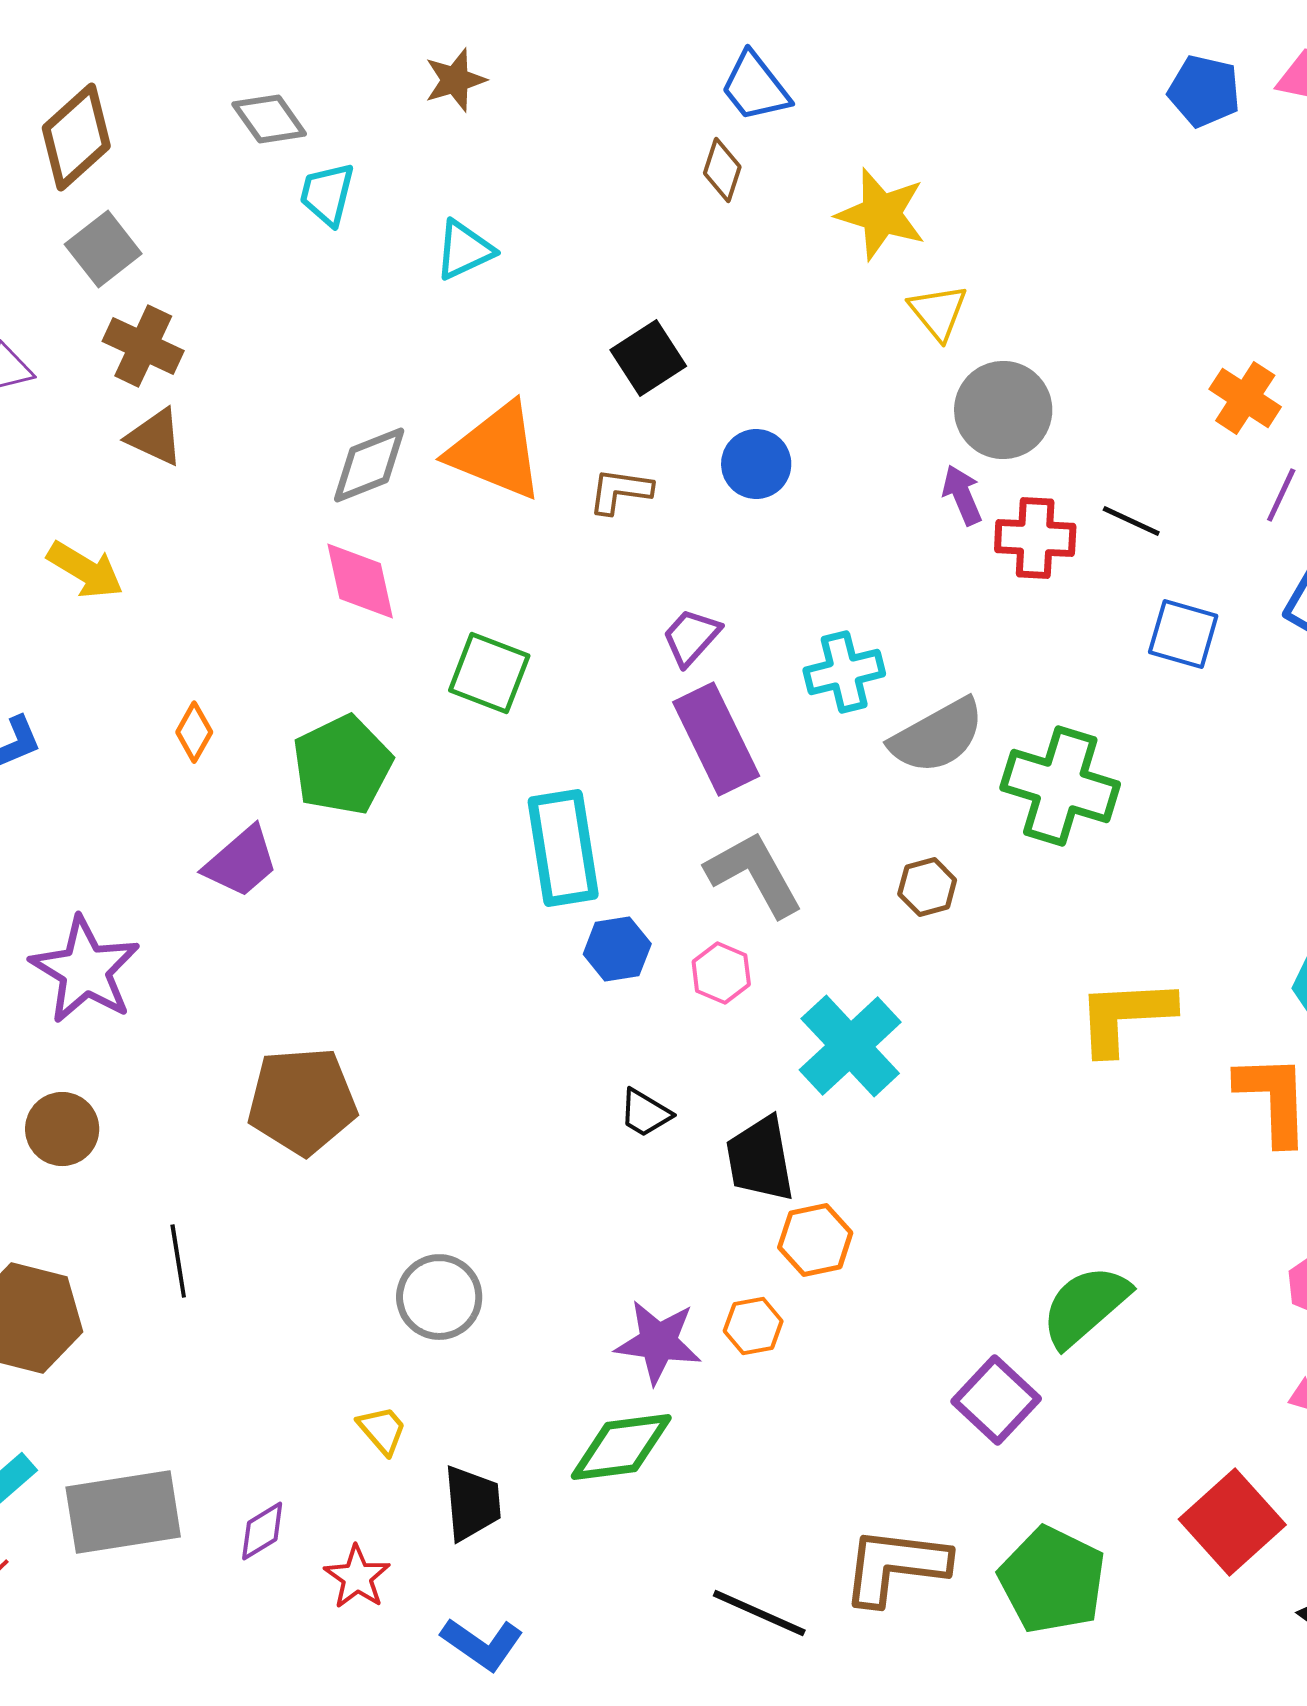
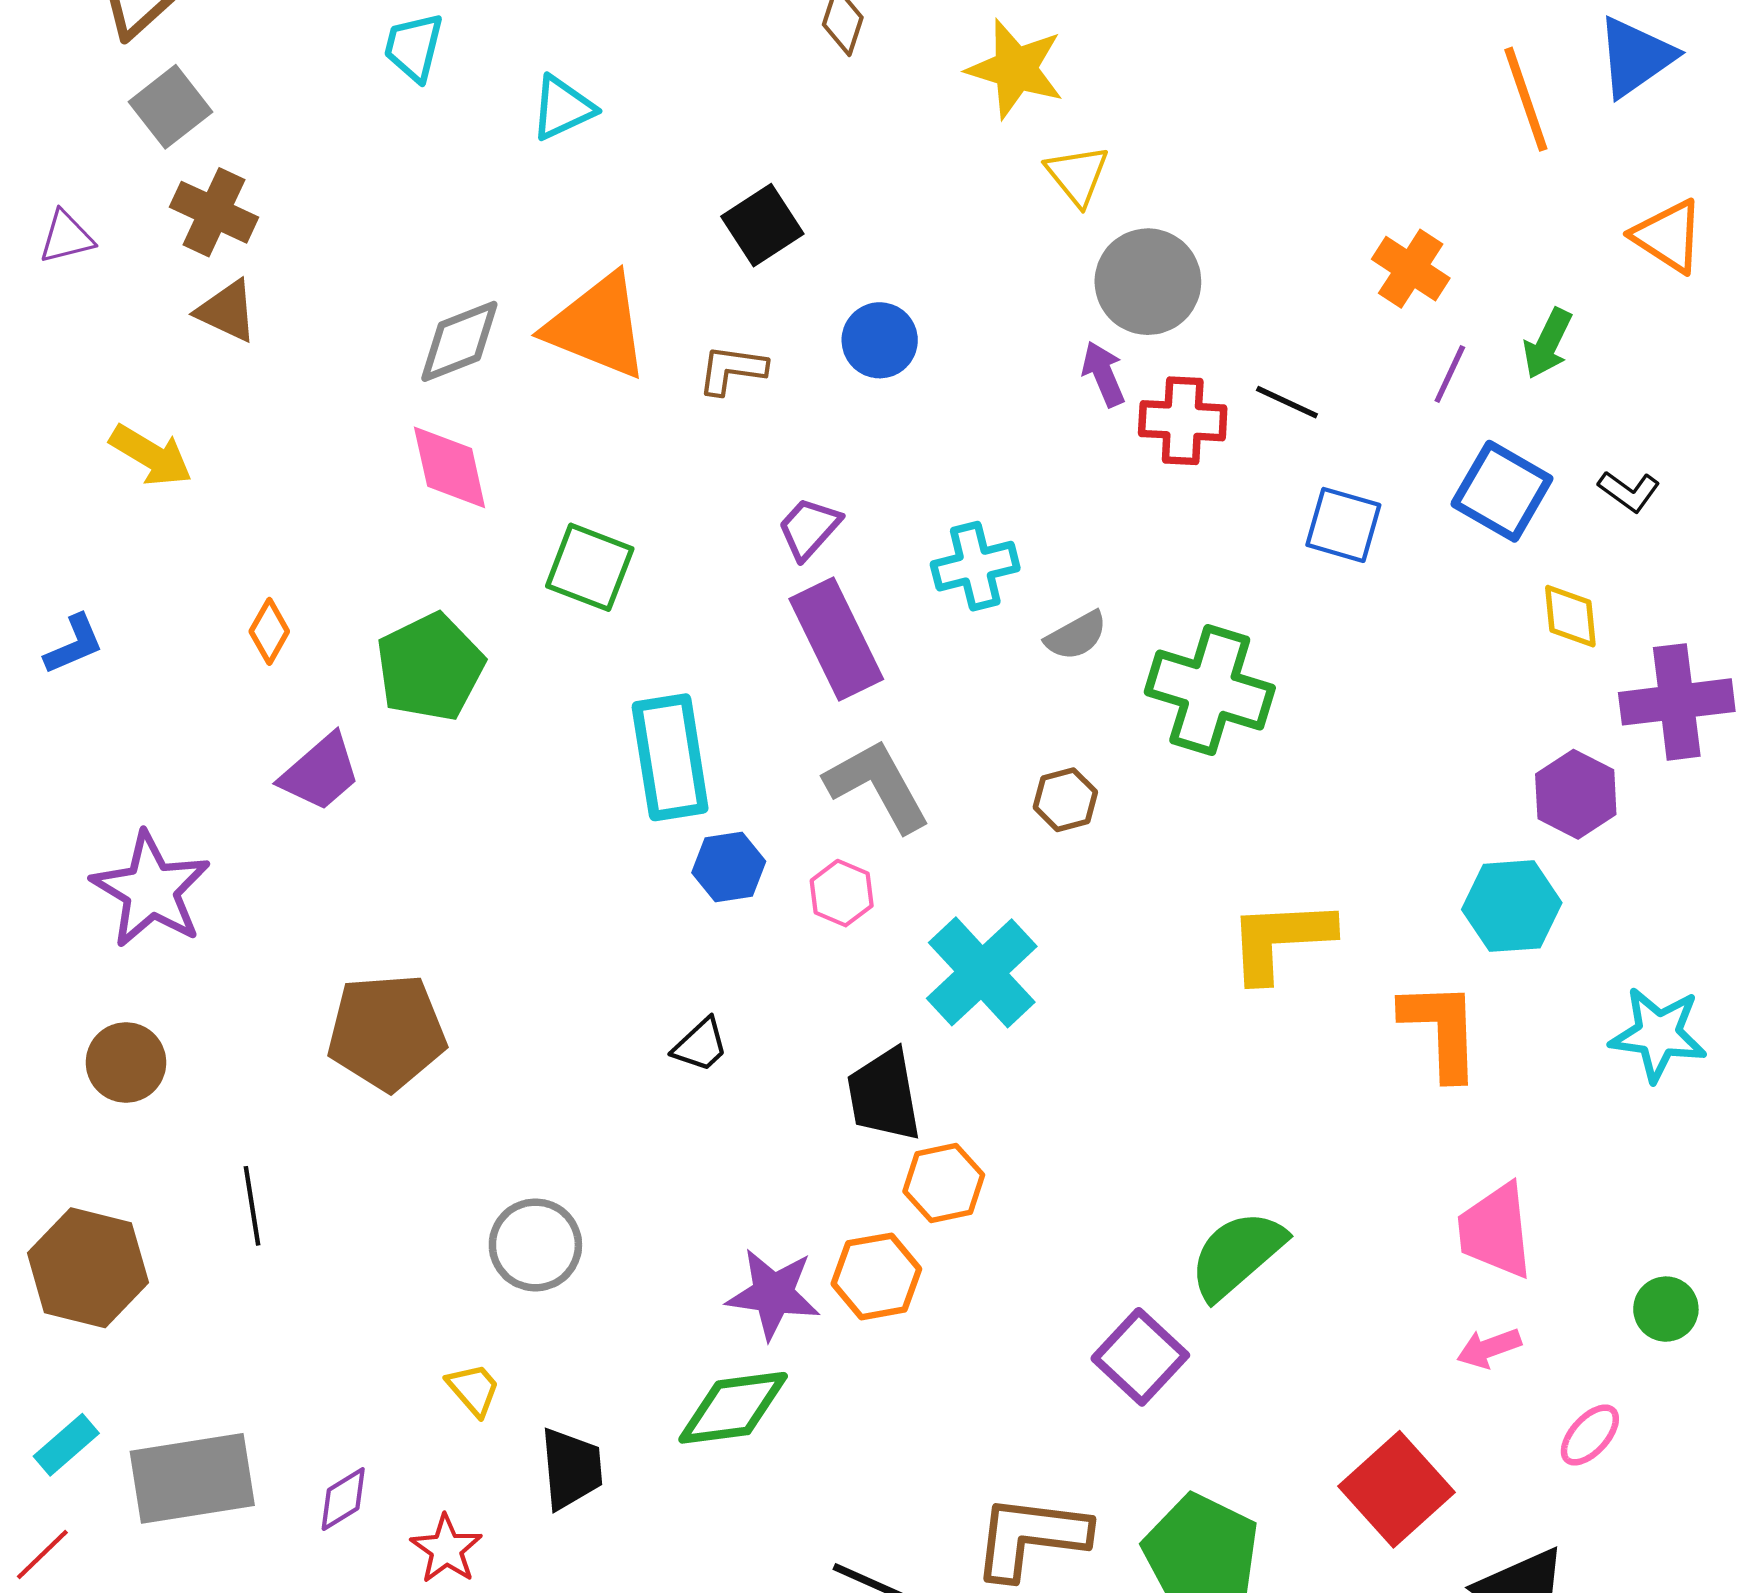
gray semicircle: (937, 736) -> (1076, 636), size x0.6
black trapezoid: (645, 1113) -> (700, 1045), moved, turned -74
orange hexagon: (753, 1326) -> (876, 1276), size x1.4

